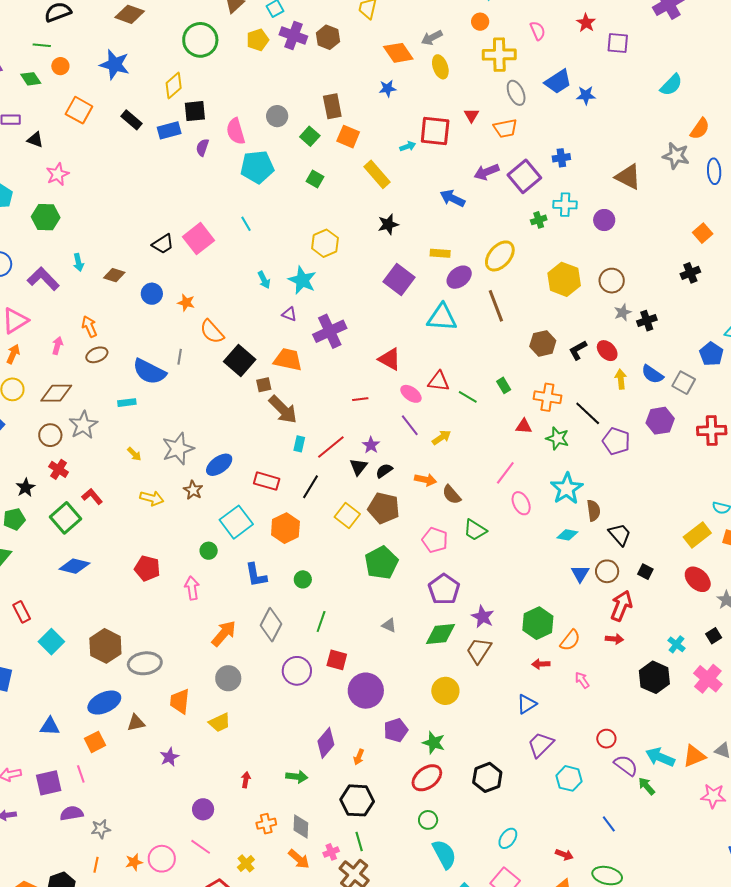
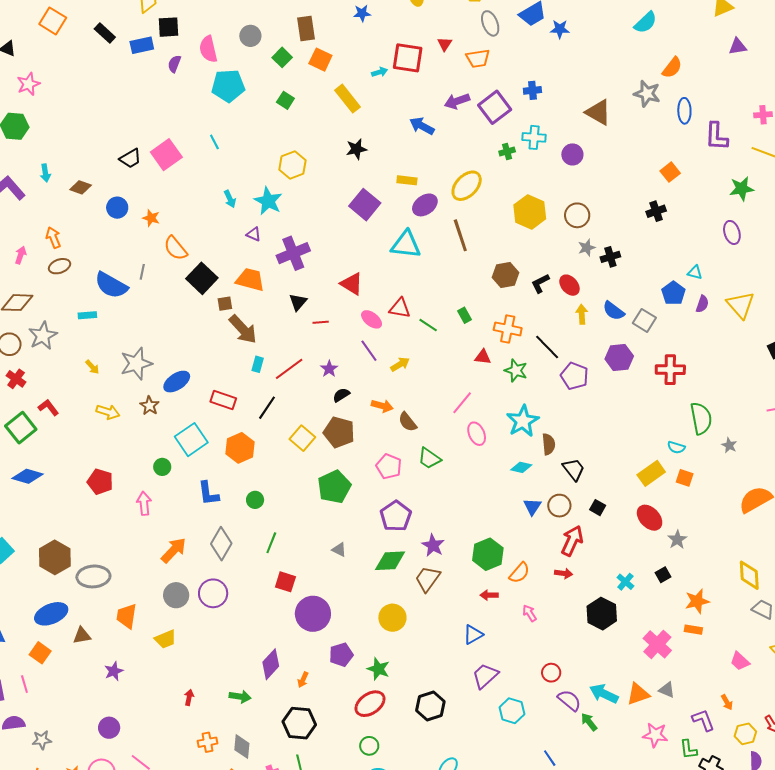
black triangle: (358, 467) -> (298, 302), moved
purple circle: (297, 671) -> (213, 593), moved
pink cross: (708, 679) -> (657, 644), moved
orange square: (95, 742) -> (40, 653), turned -30
purple circle: (203, 809) -> (109, 728), moved

